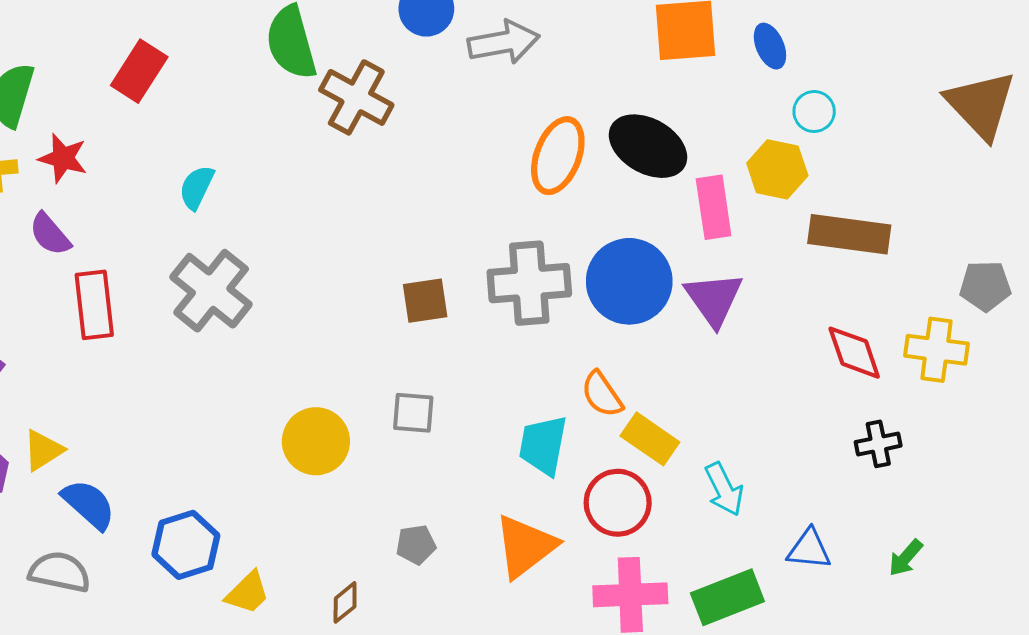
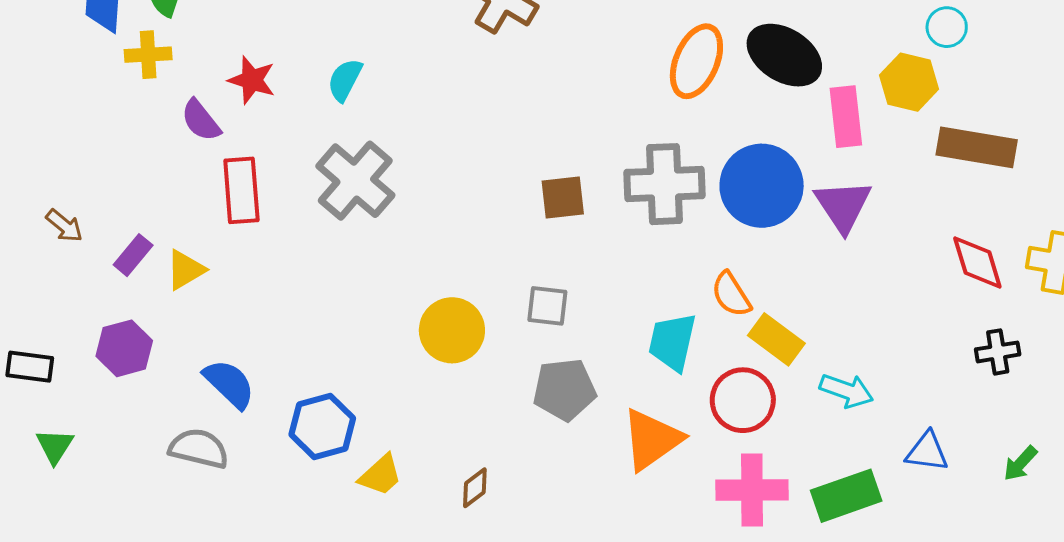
red star: (63, 158) -> (252, 80), moved
yellow triangle: (43, 450) -> (185, 270), moved
cyan arrow: (724, 489) -> (847, 391), turned -46
gray pentagon: (416, 545) -> (564, 390), moved, size x1.6

